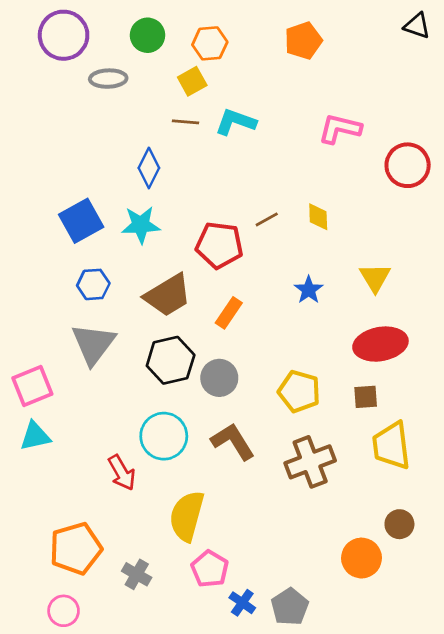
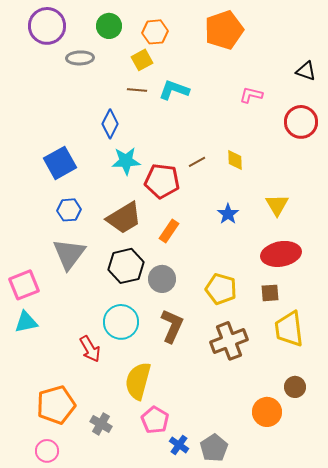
black triangle: (417, 26) -> (306, 71), moved
orange pentagon: (303, 41) -> (224, 30), size x1.4
pink L-shape: (340, 129) -> (251, 95), size x0.7
cyan star: (141, 225) -> (126, 161), moved
brown L-shape: (233, 442) -> (172, 326), turned 56

